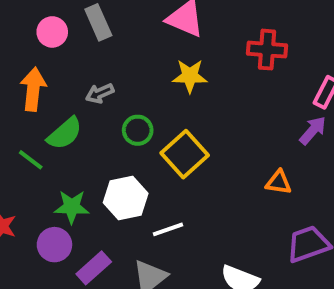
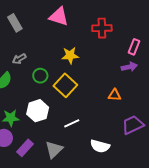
yellow star: (190, 76) -> (70, 55), moved
purple arrow: (313, 130) -> (129, 67), turned 42
white line: (168, 229) -> (72, 123), moved

